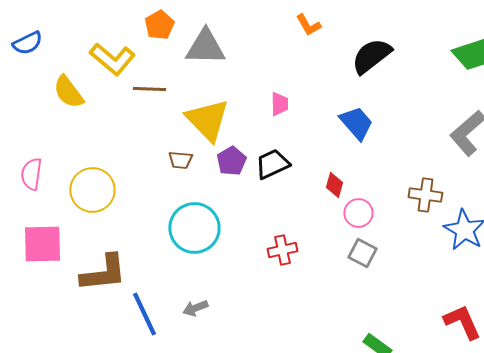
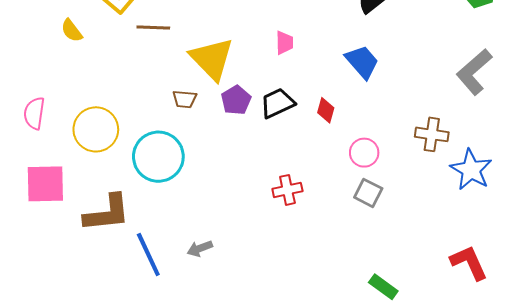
yellow semicircle: (68, 92) -> (72, 31), size x0.7
red diamond: (334, 185) -> (326, 110), moved
cyan circle: (194, 228) -> (158, 157), moved

